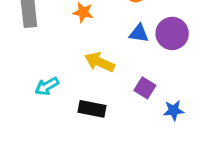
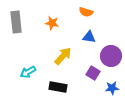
purple circle: (172, 33) -> (111, 56), moved
yellow arrow: (100, 62) -> (63, 56), turned 108

